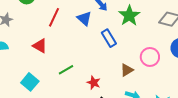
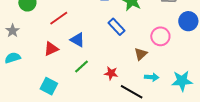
red line: (54, 17) -> (59, 18), turned 42
blue triangle: (84, 18) -> (77, 40), moved
red triangle: (40, 46) -> (51, 49), turned -42

